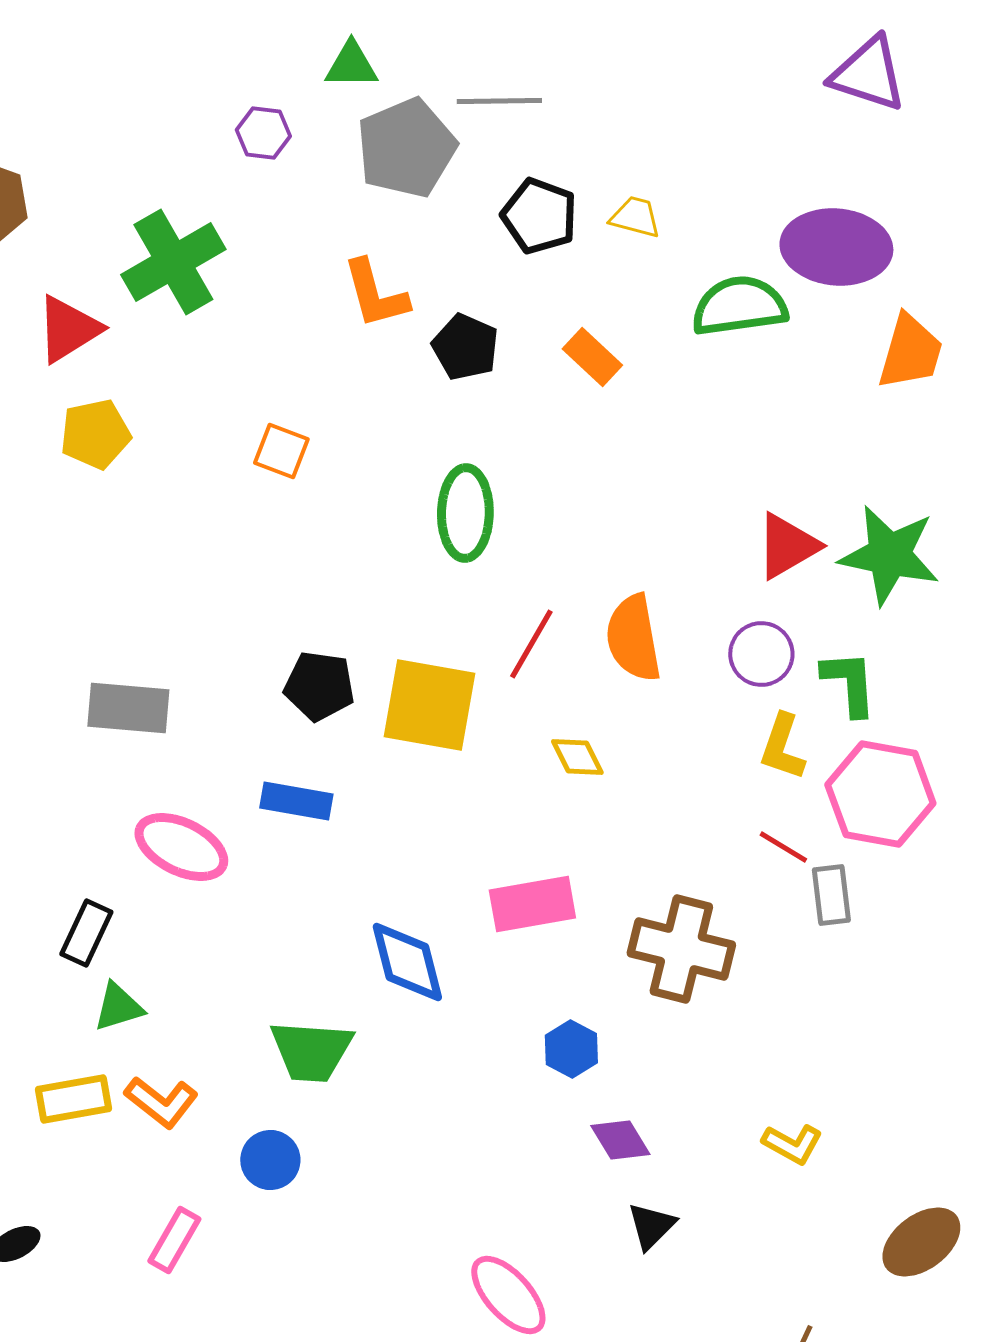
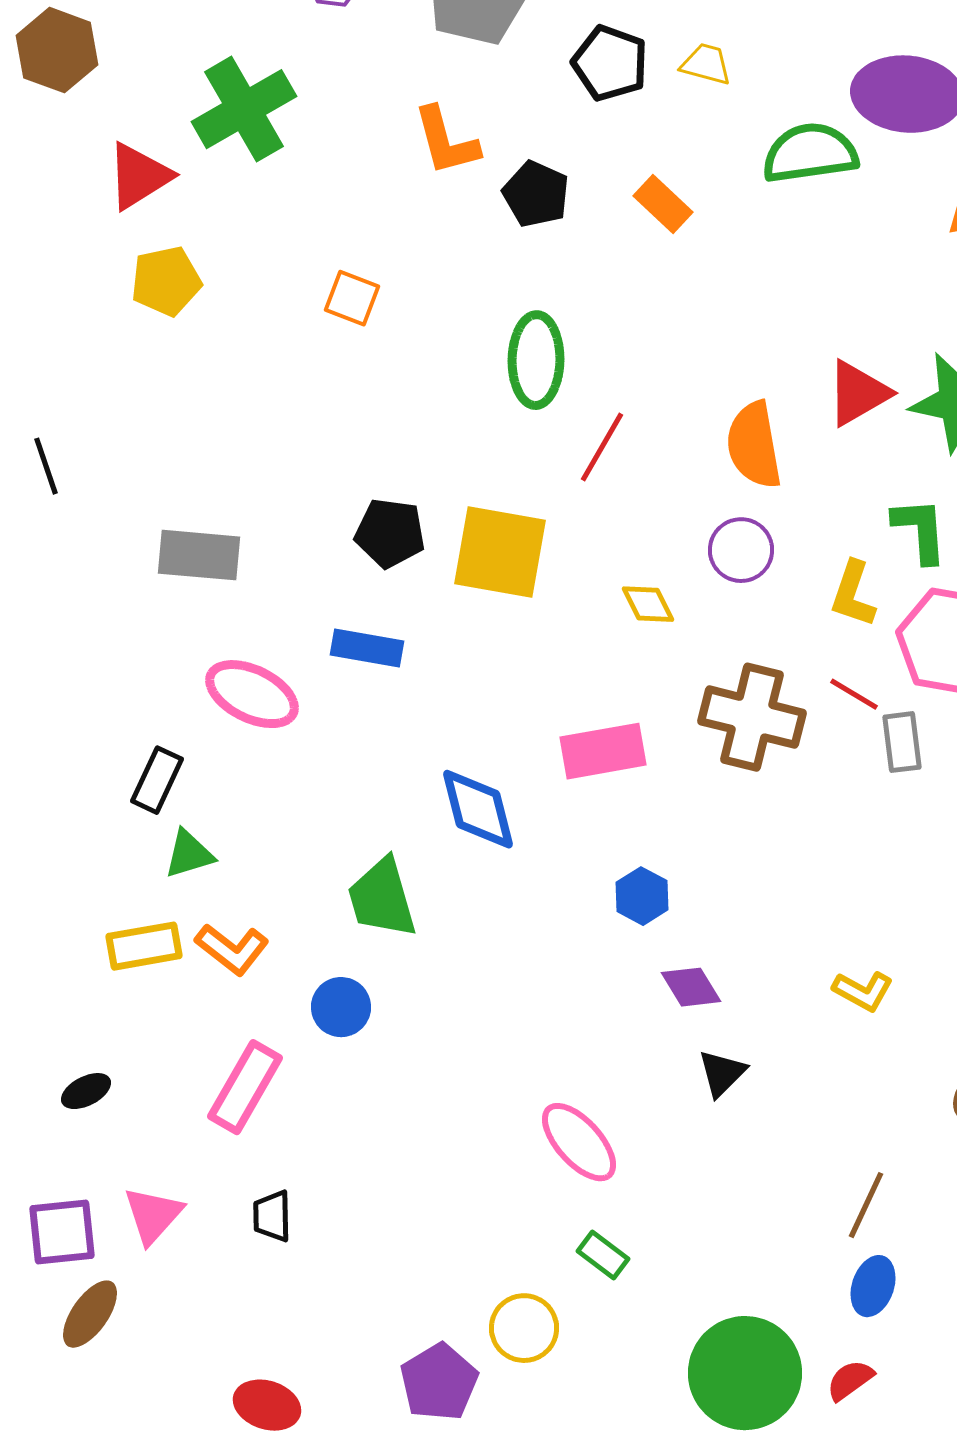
orange semicircle: (633, 638) -> (754, 445), moved
red line: (531, 644) -> (602, 447), moved
purple circle: (761, 654) -> (741, 550), moved
brown cross: (681, 949) -> (752, 717), moved
green trapezoid: (311, 1051) -> (382, 898), turned 70
pink rectangle: (174, 1240) -> (245, 1087), size x1.4

